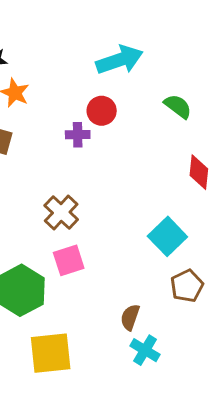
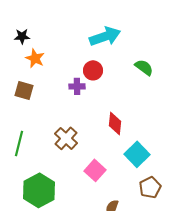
red diamond: (199, 172) -> (115, 123), moved
pink square: (69, 260) -> (95, 170), moved, turned -30

